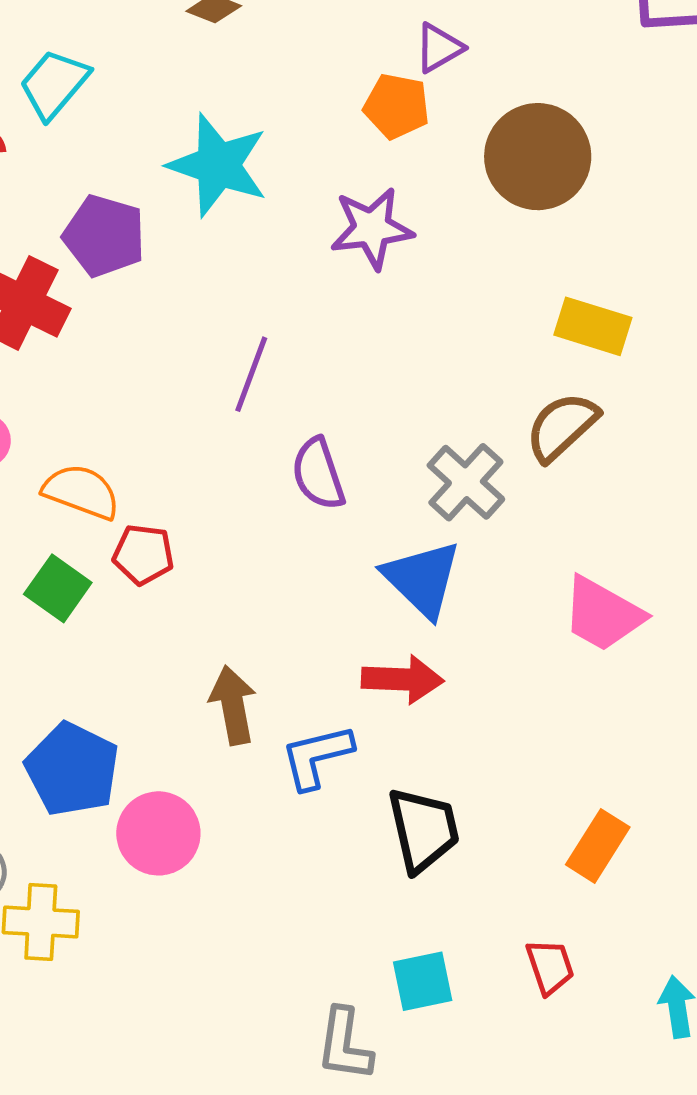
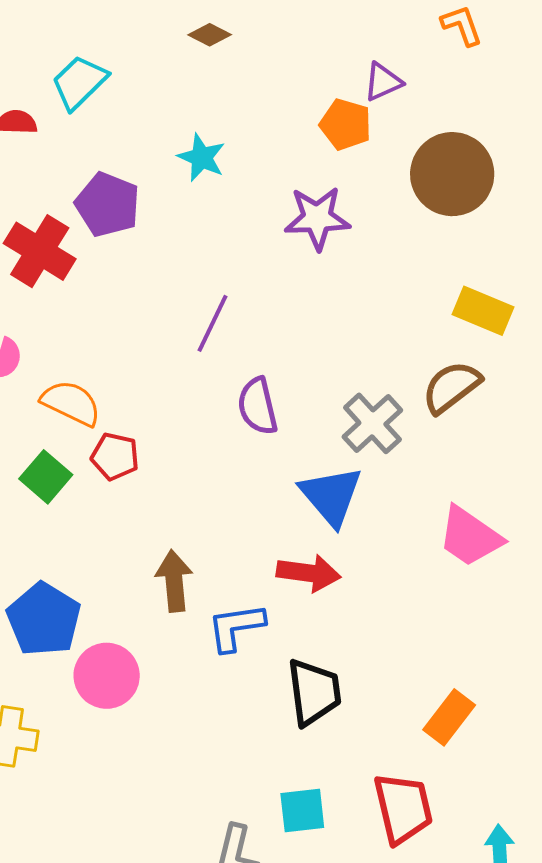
cyan star: (218, 165) -> (202, 158), size x0.6
red trapezoid: (550, 967) -> (403, 808), size x1.6

